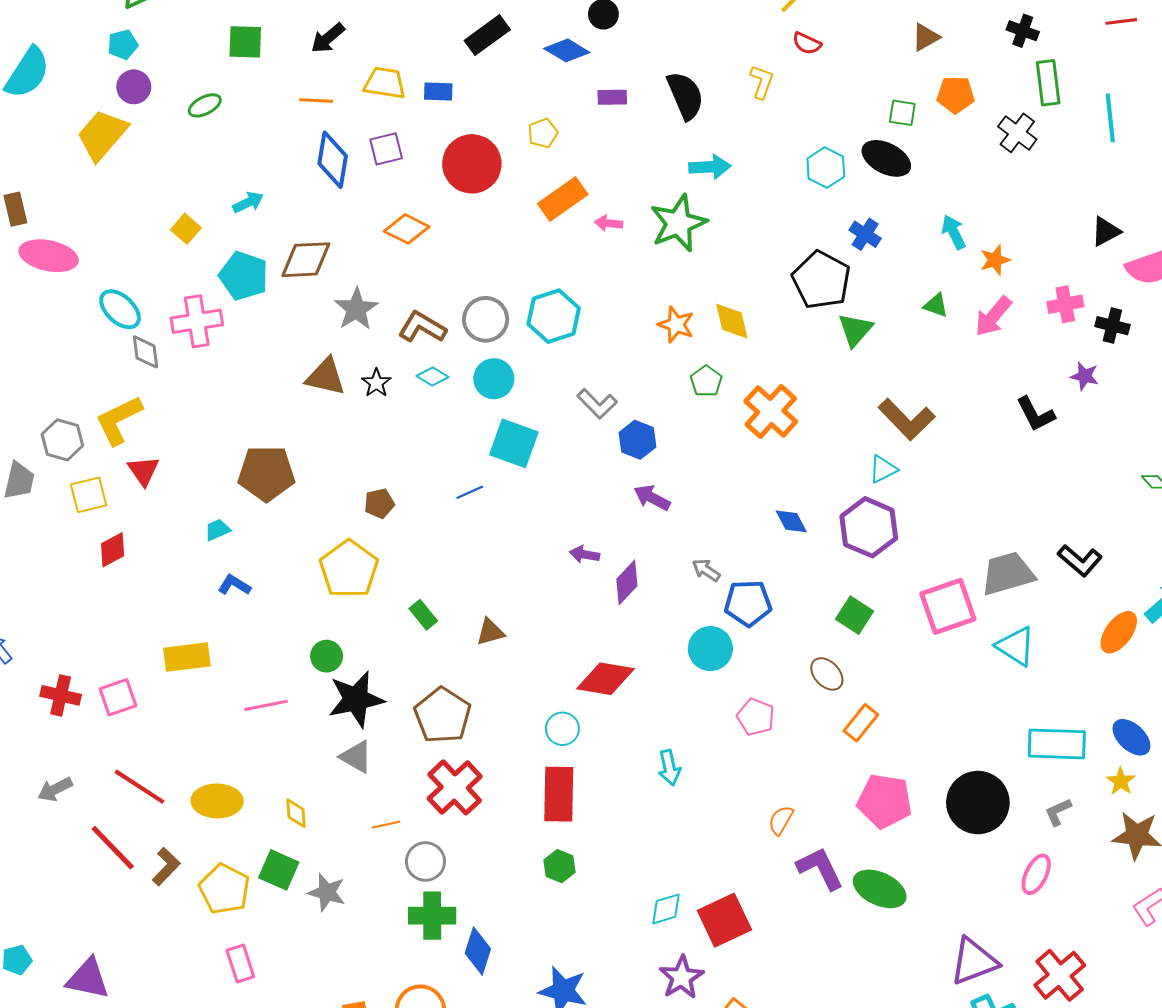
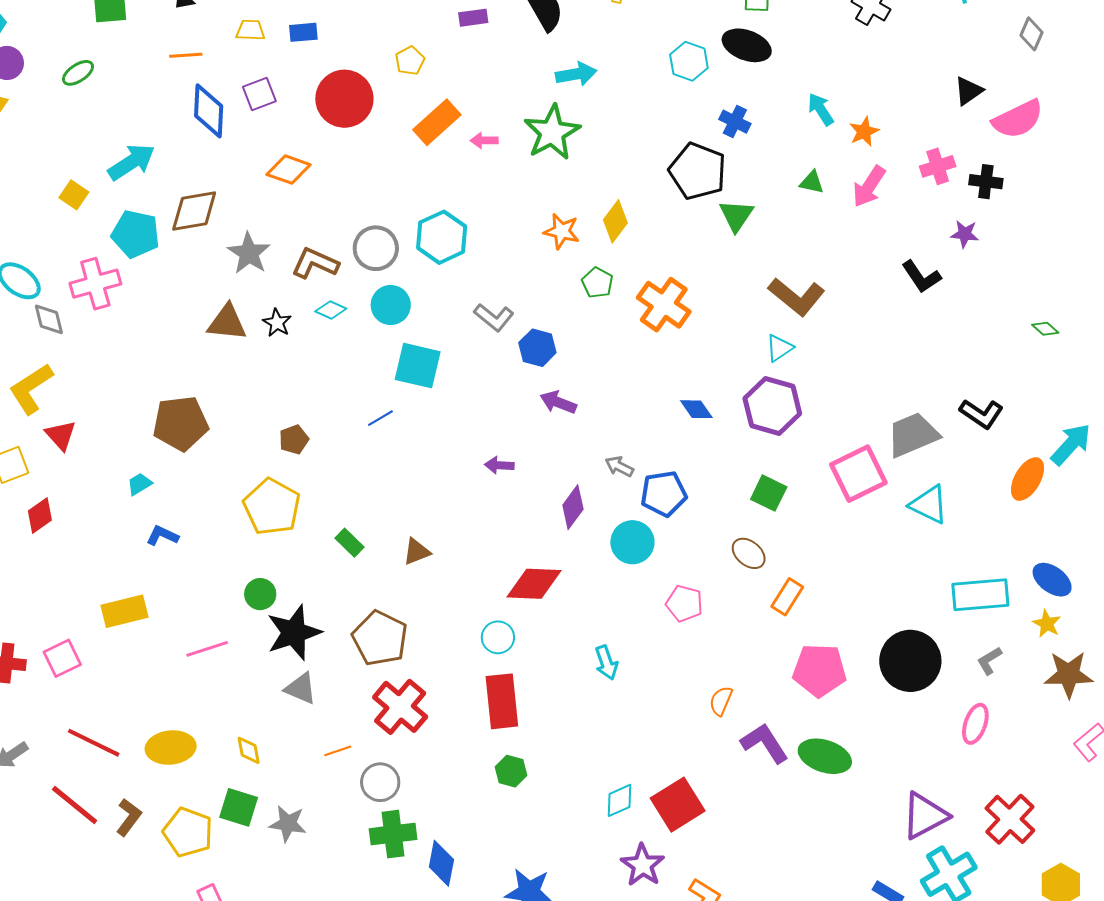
yellow trapezoid: (385, 83) -> (250, 30), size x0.7
cyan arrow: (248, 202) -> (131, 162), size x1.6
yellow diamond: (732, 321) -> (615, 221), turned 57
purple diamond: (627, 582) -> (573, 507), moved

